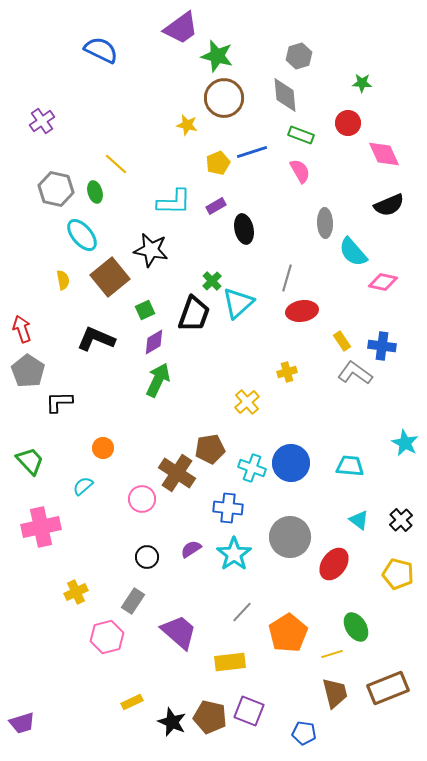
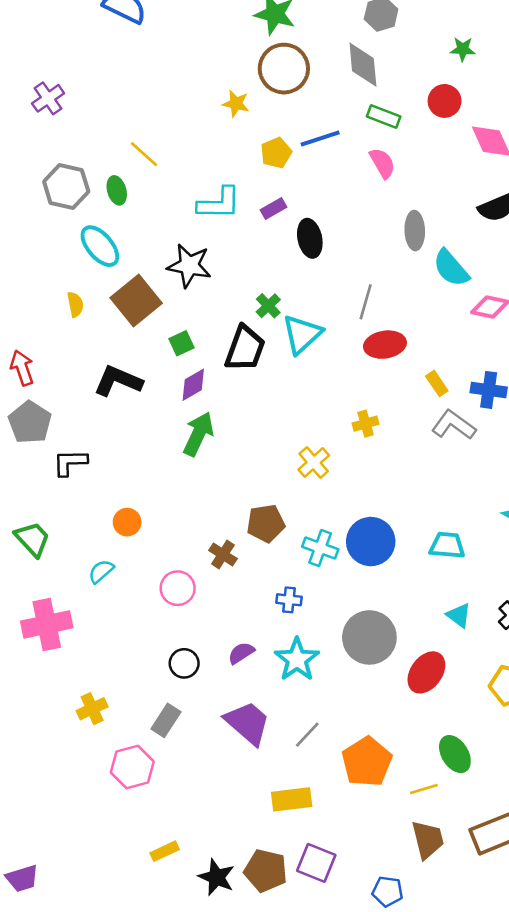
brown cross: (177, 473) -> (223, 554), size x0.6
blue cross: (228, 508) -> (289, 600), size x0.7
purple trapezoid: (179, 632) -> (248, 723), moved

